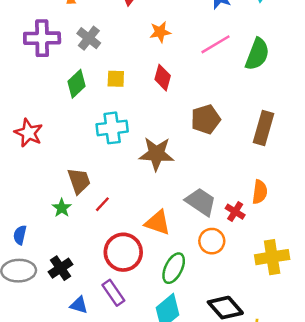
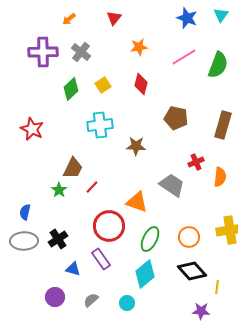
yellow square: (116, 79) -> (103, 85), turned -35
brown pentagon: (206, 119) -> (176, 118), turned 30
brown star: (156, 154) -> (136, 146), size x0.7
brown trapezoid: (79, 181) -> (73, 168), turned 45
red cross: (235, 212) -> (196, 162), moved, turned 35
orange circle: (212, 241) -> (189, 237), moved

